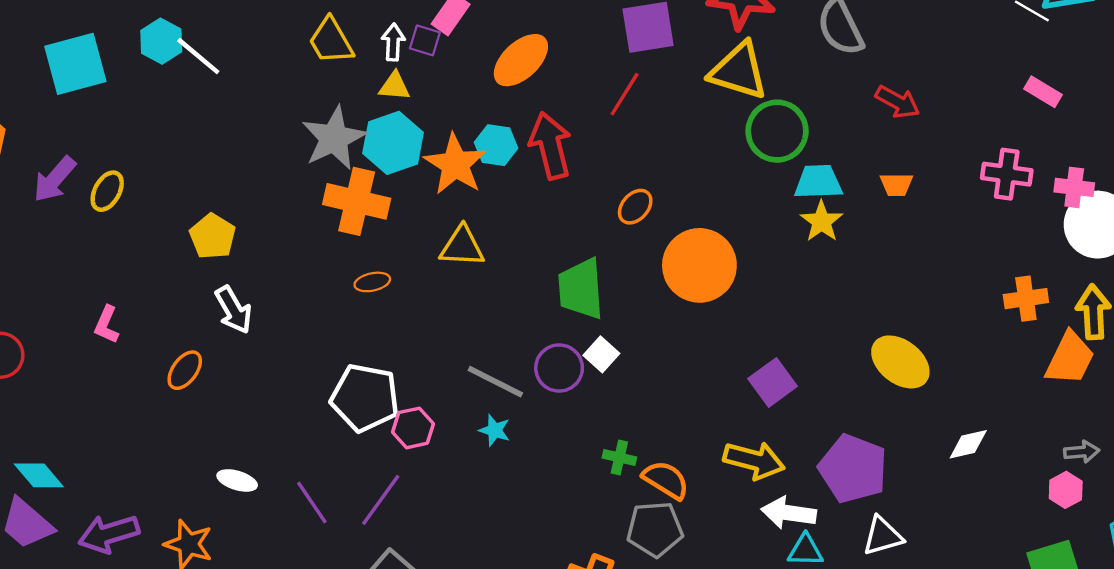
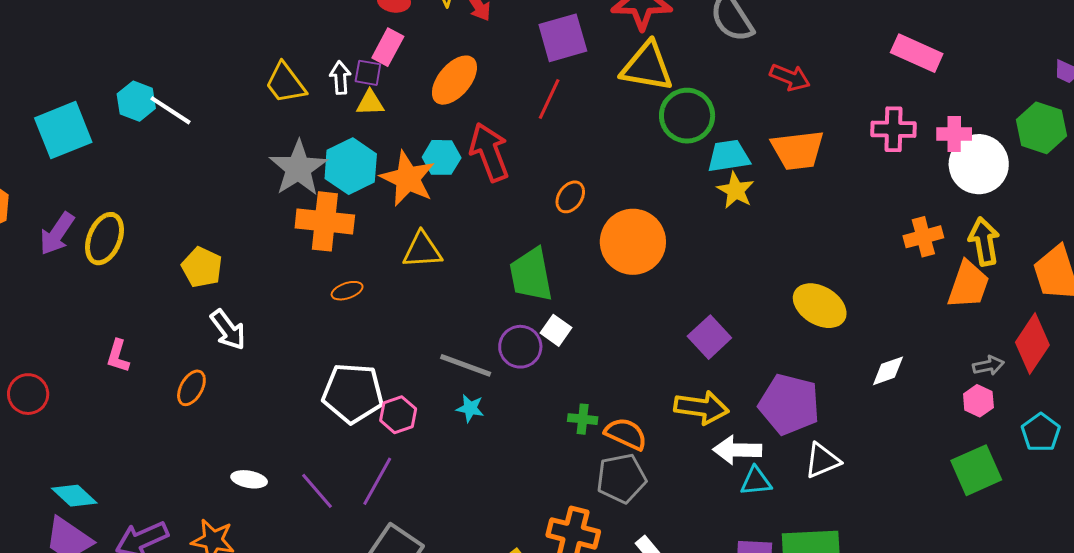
yellow triangle: (394, 86) -> (370, 103), moved
pink rectangle: (1043, 92) -> (917, 53), size x1.5
orange trapezoid: (896, 185) -> (798, 150), size x1.8
yellow ellipse: (107, 191) -> (105, 239), size x1.4

